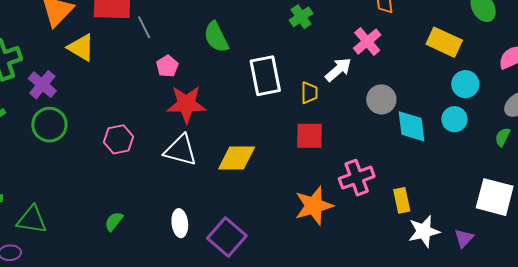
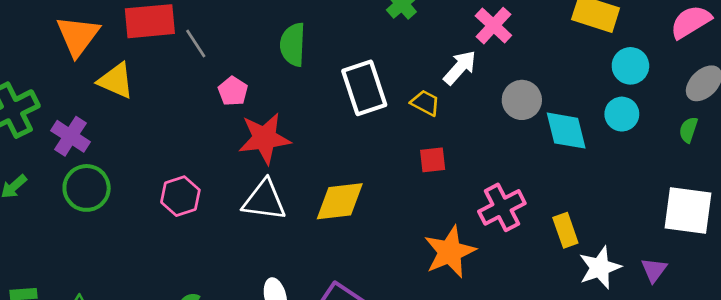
green semicircle: (216, 37) -> (293, 45), turned 36
yellow trapezoid: (309, 93) -> (425, 103), turned -55
red square: (310, 136) -> (433, 160), size x0.7

